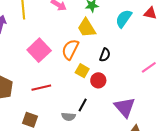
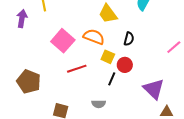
orange semicircle: (70, 49) -> (94, 37), turned 90
red line: (41, 88) -> (77, 69), moved
black line: (83, 105) -> (112, 79), moved

